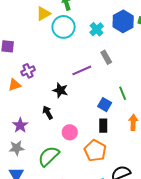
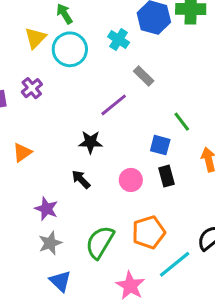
purple cross: (28, 71) -> (32, 88), moved
pink circle: (70, 132) -> (131, 180), moved
orange pentagon: (95, 151) -> (149, 232), moved, turned -30

